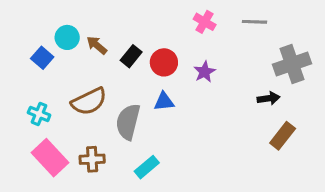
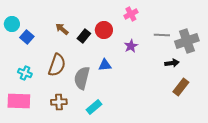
pink cross: (205, 22) -> (131, 14), turned 32
gray line: (254, 22) -> (162, 35), moved
cyan circle: (67, 37) -> (12, 24), moved
red circle: (164, 62) -> (104, 30), moved
brown semicircle: (89, 101) -> (57, 65), turned -45
pink rectangle: (50, 158) -> (19, 101), moved, turned -45

